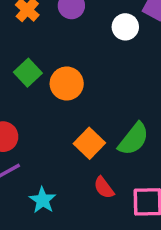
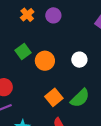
white circle: (125, 27) -> (79, 60), moved

